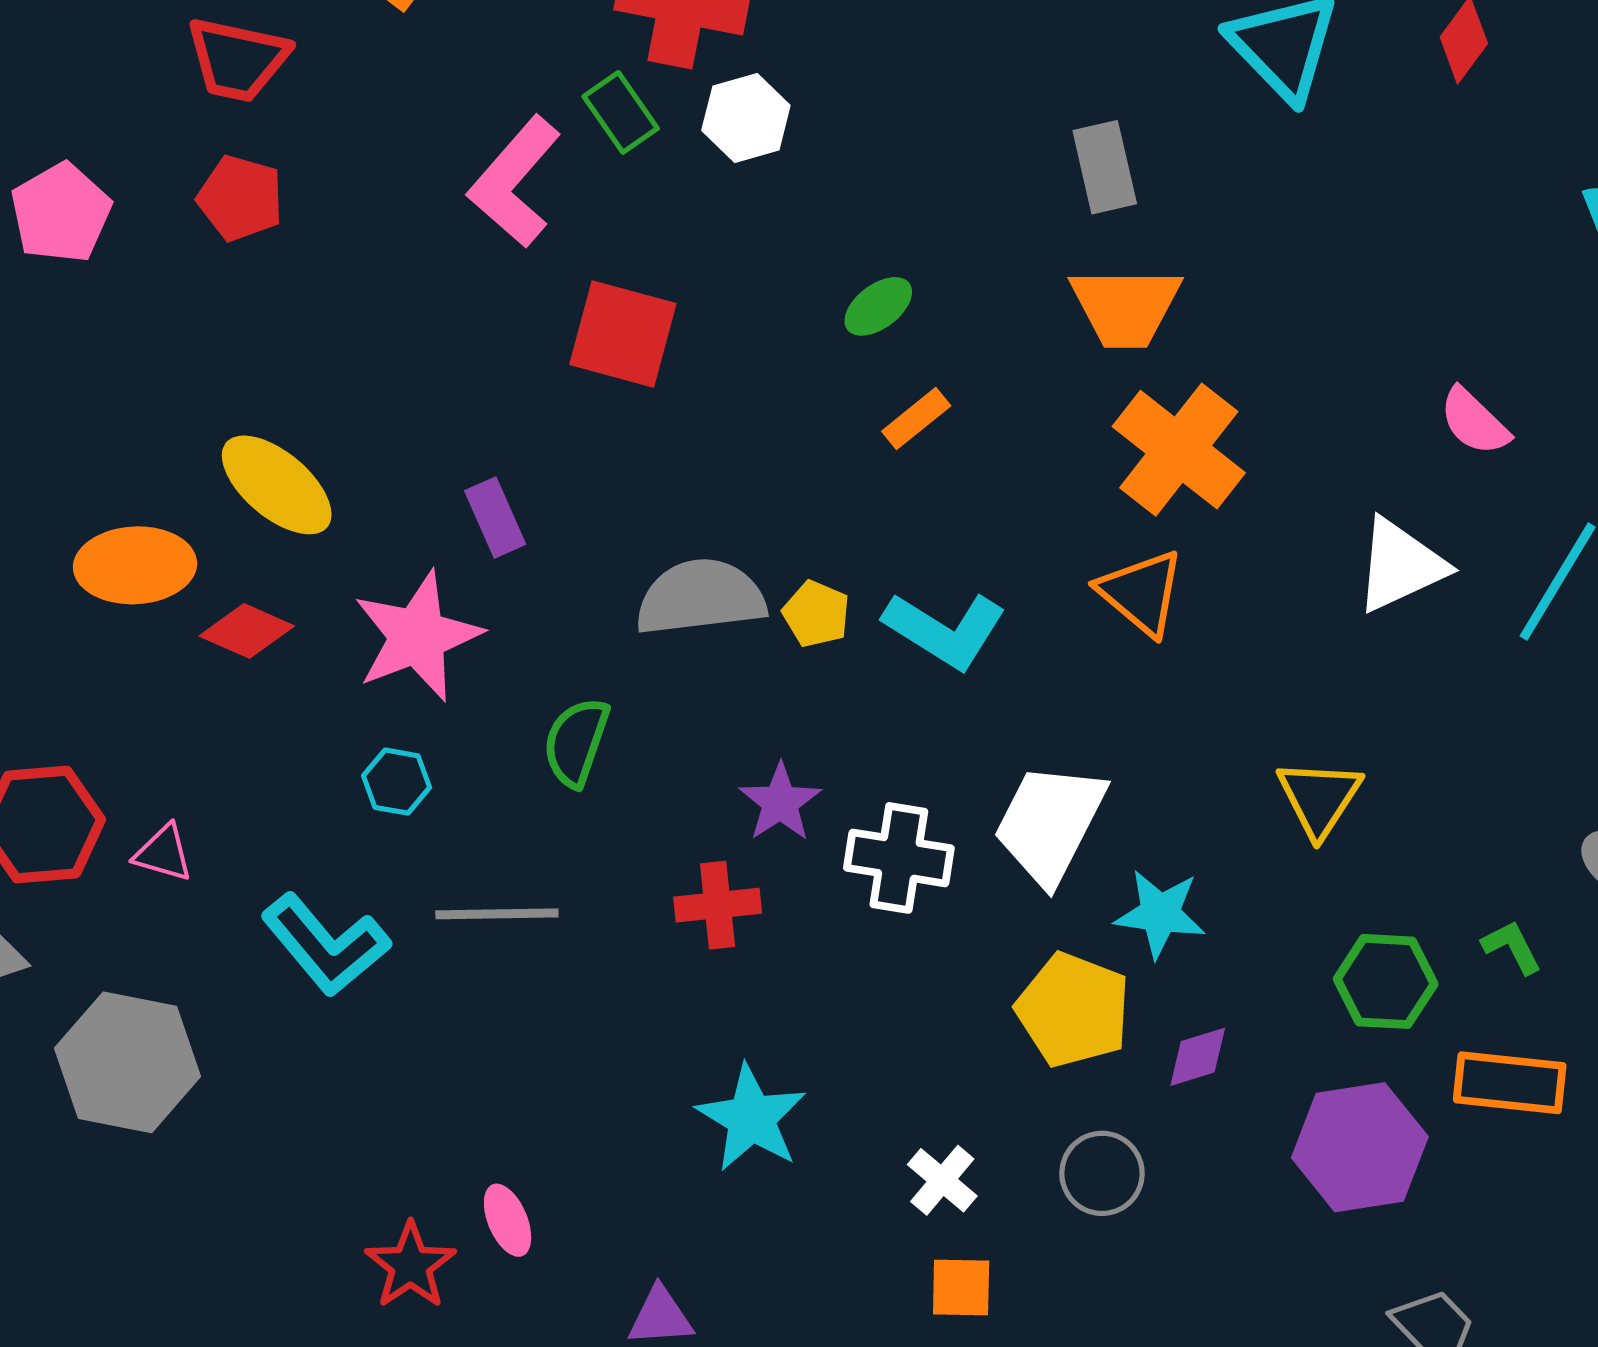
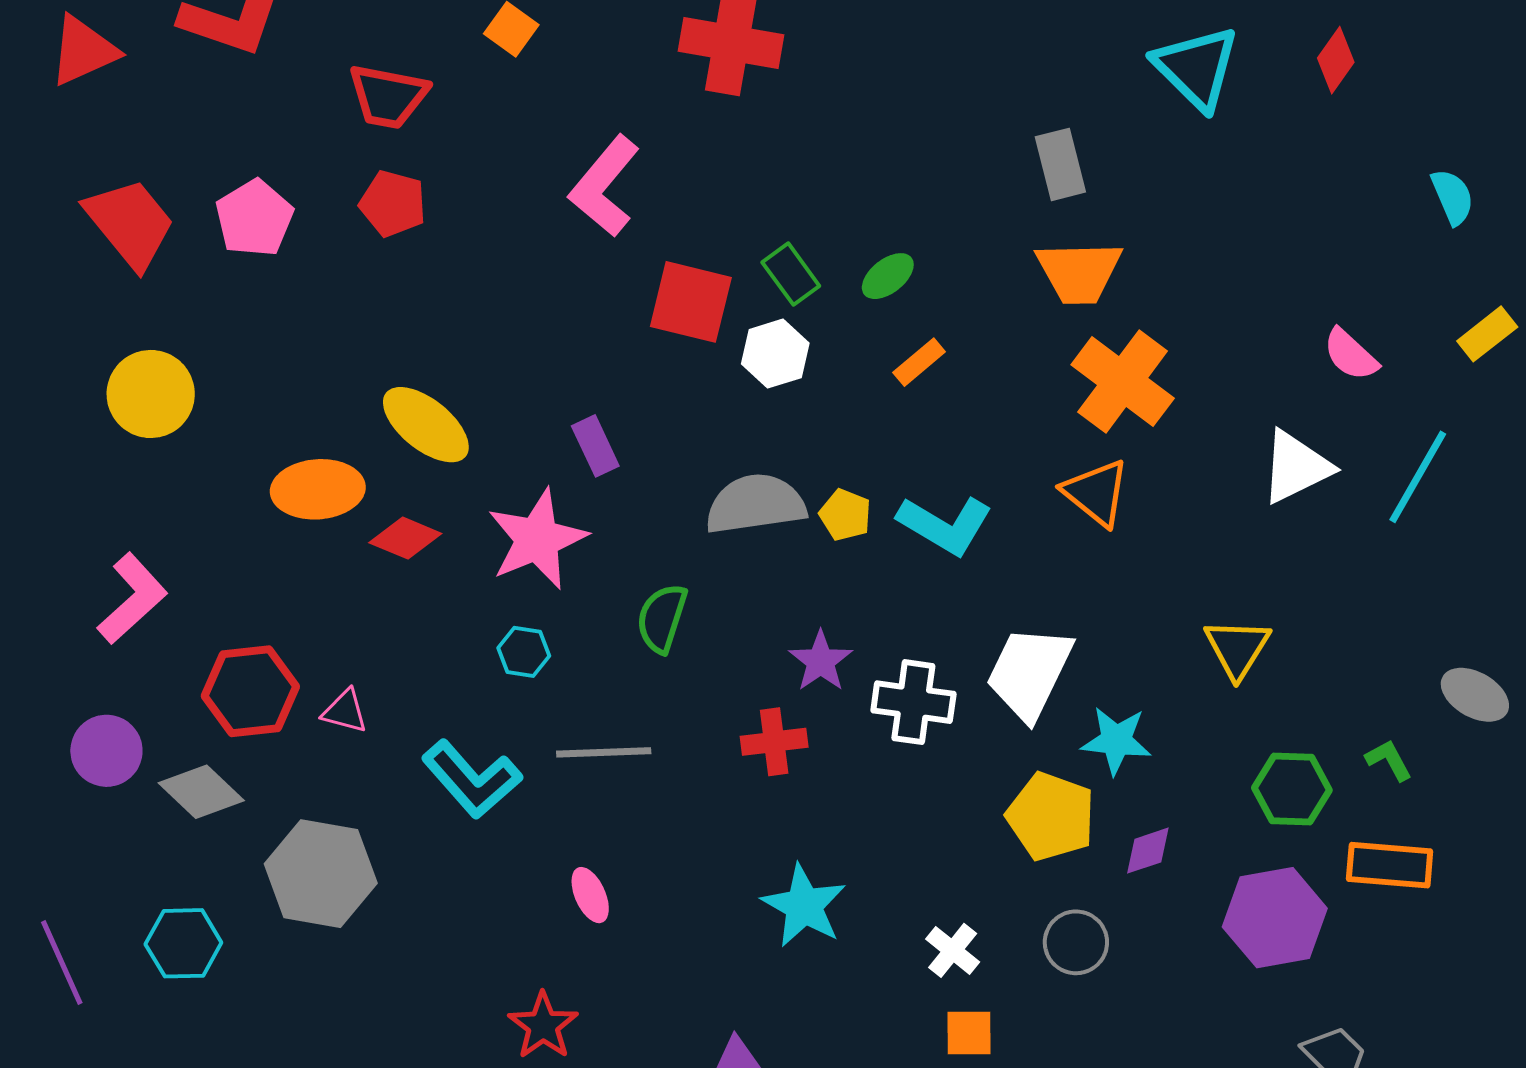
green rectangle: (621, 112) -> (791, 274), moved
white hexagon: (746, 118) -> (775, 354), moved
pink ellipse: (508, 1220) -> (590, 895), moved

